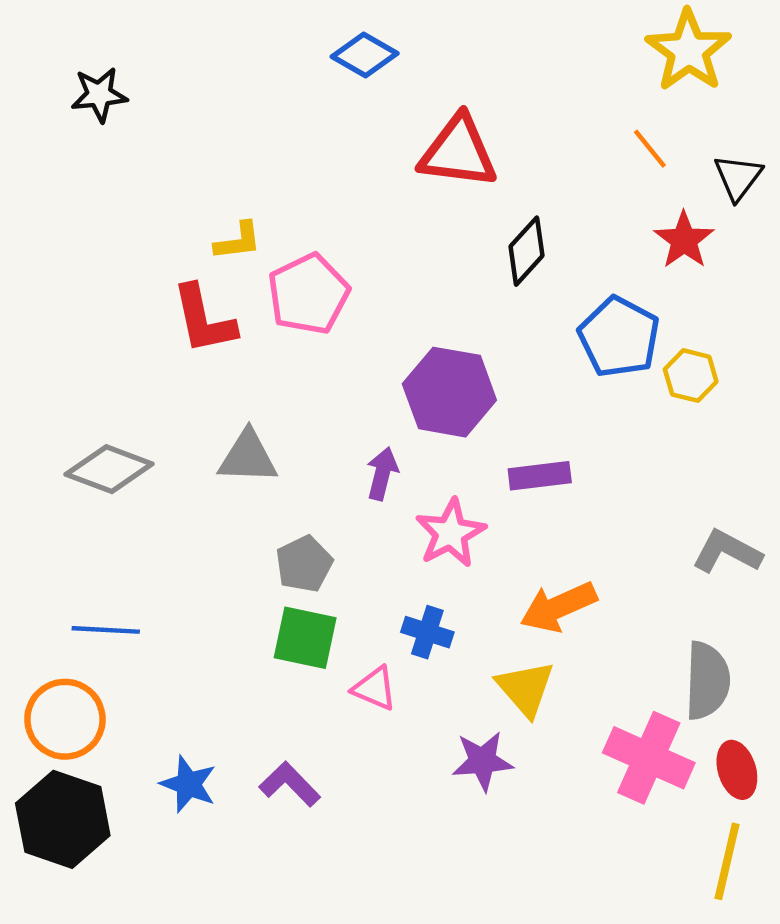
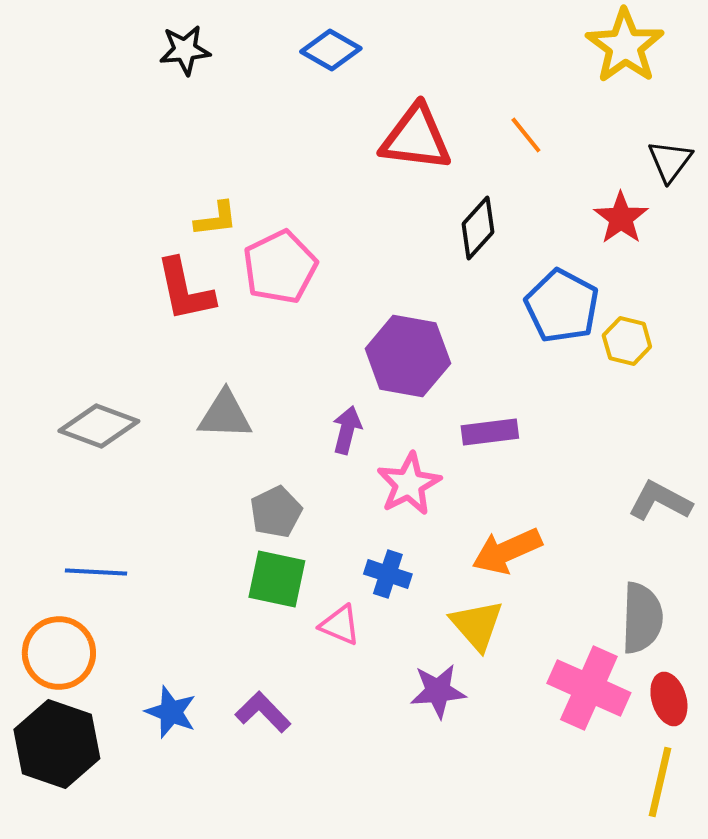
black star: (99, 95) -> (185, 50), moved
orange line: (650, 149) -> (526, 135), moved

